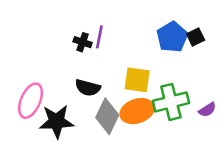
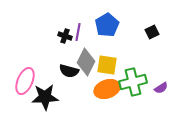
blue pentagon: (172, 37) -> (107, 25), moved
gray diamond: (107, 116) -> (86, 62), moved

